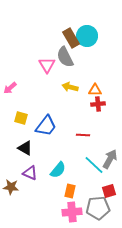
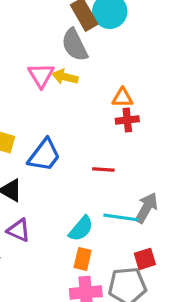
pink triangle: (47, 65) -> (41, 75), moved
yellow arrow: (70, 87) -> (65, 77), moved
cyan line: (94, 165) -> (121, 217), turned -35
cyan semicircle: (58, 170) -> (81, 229), moved

